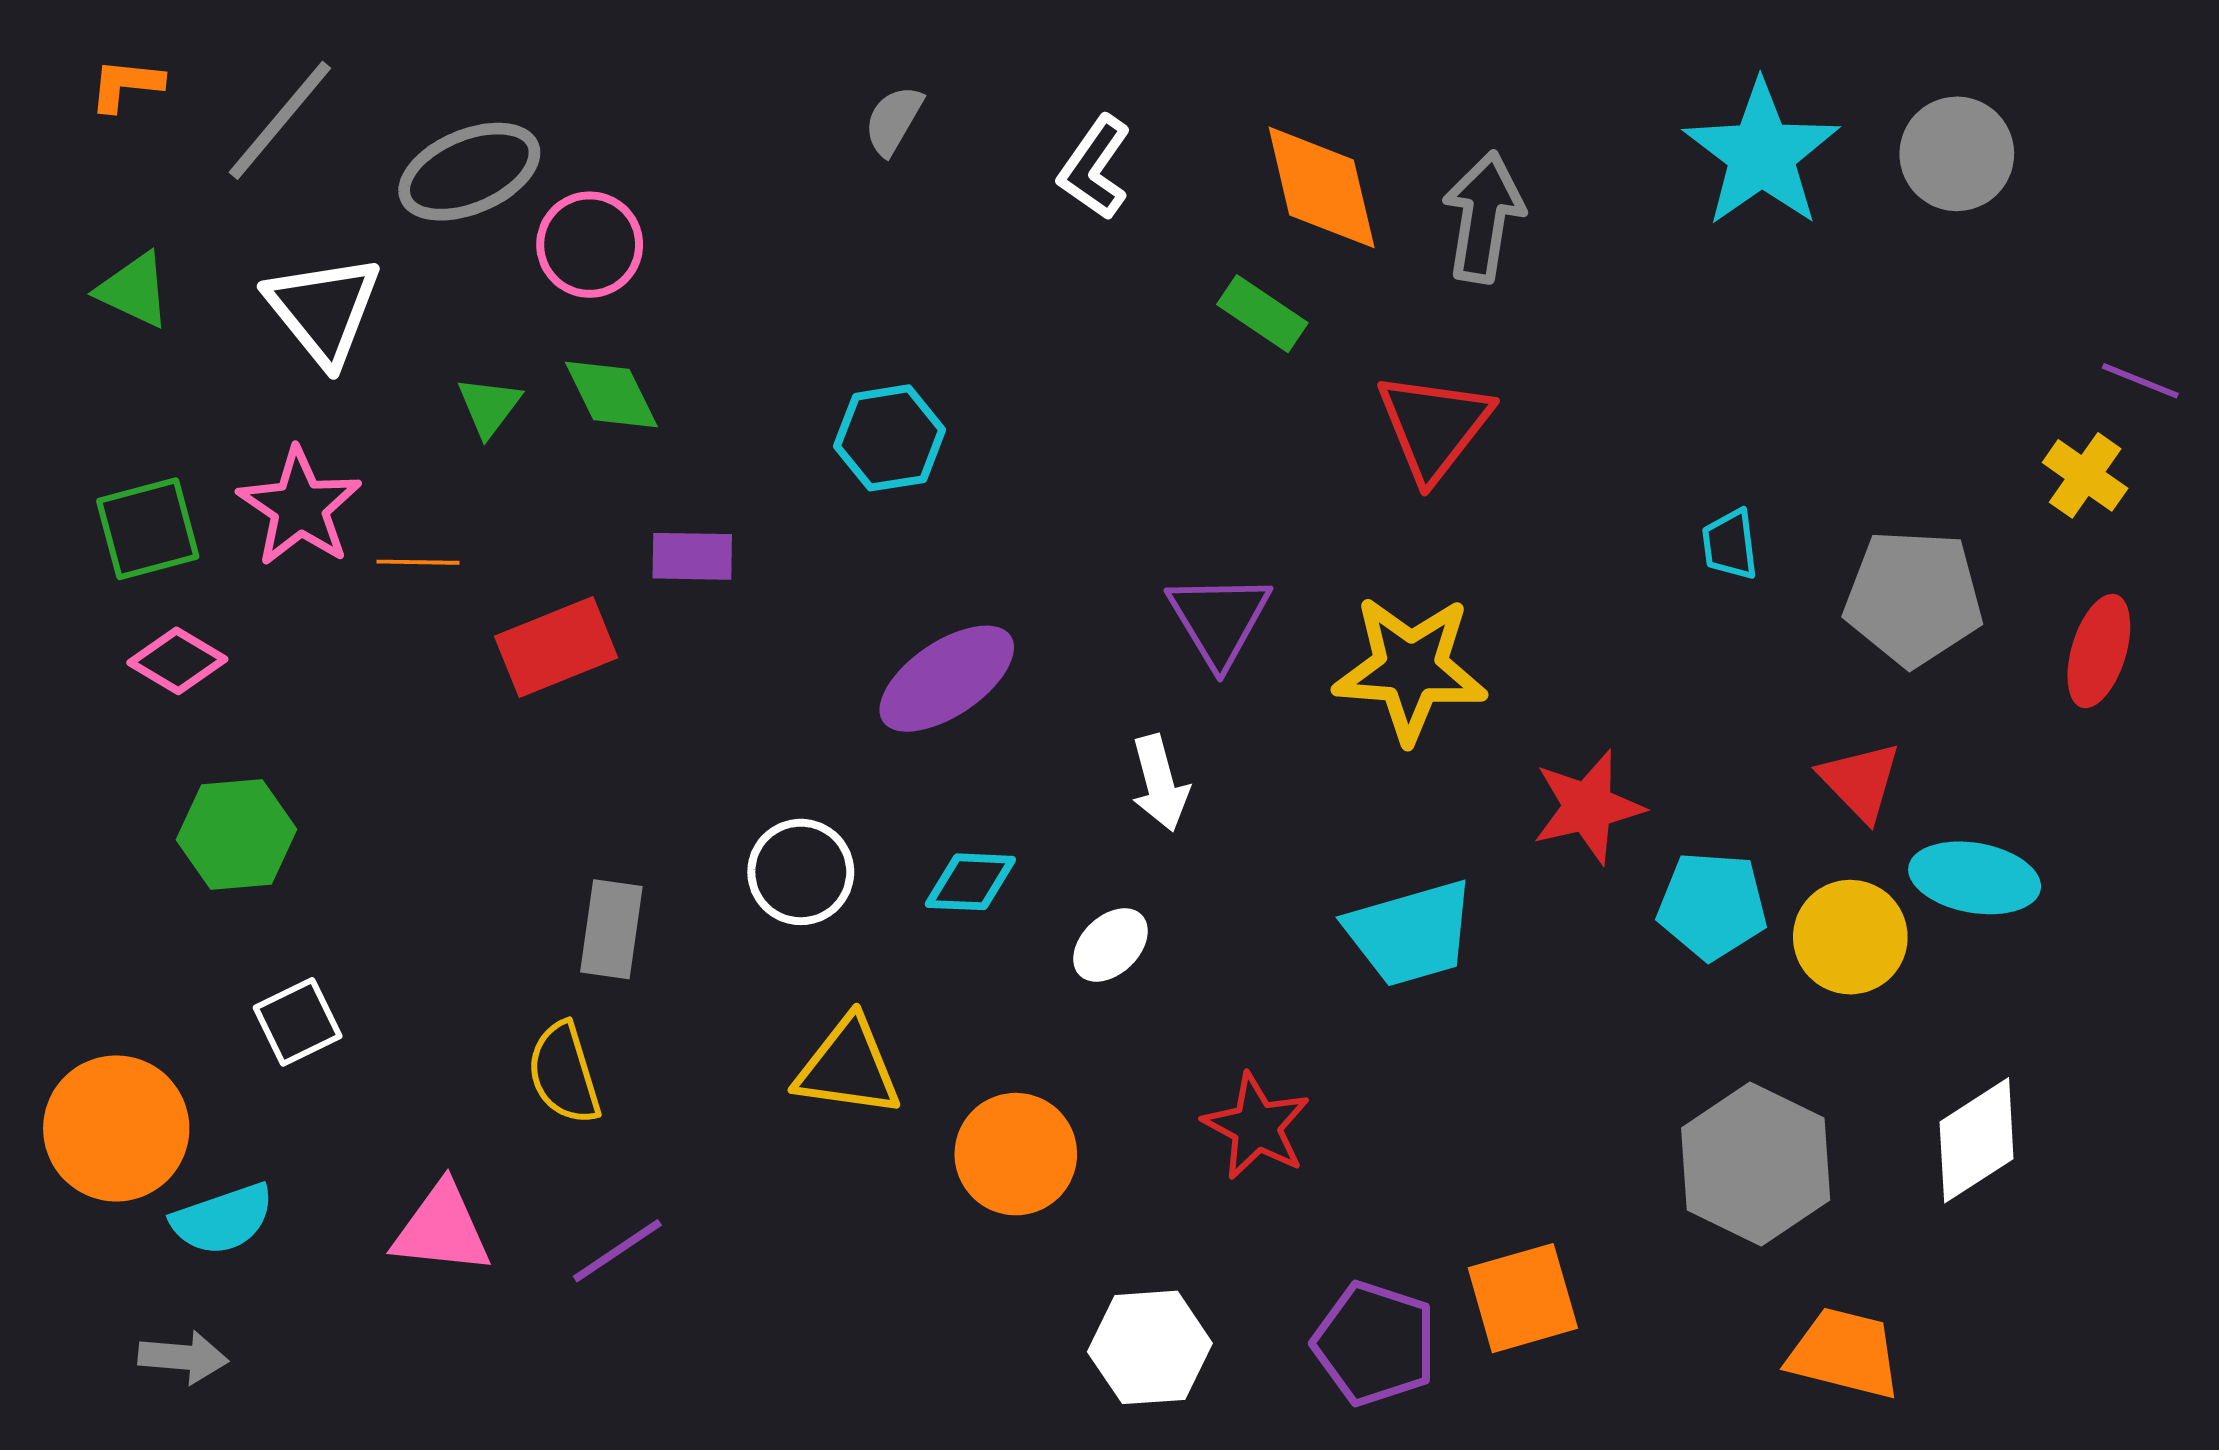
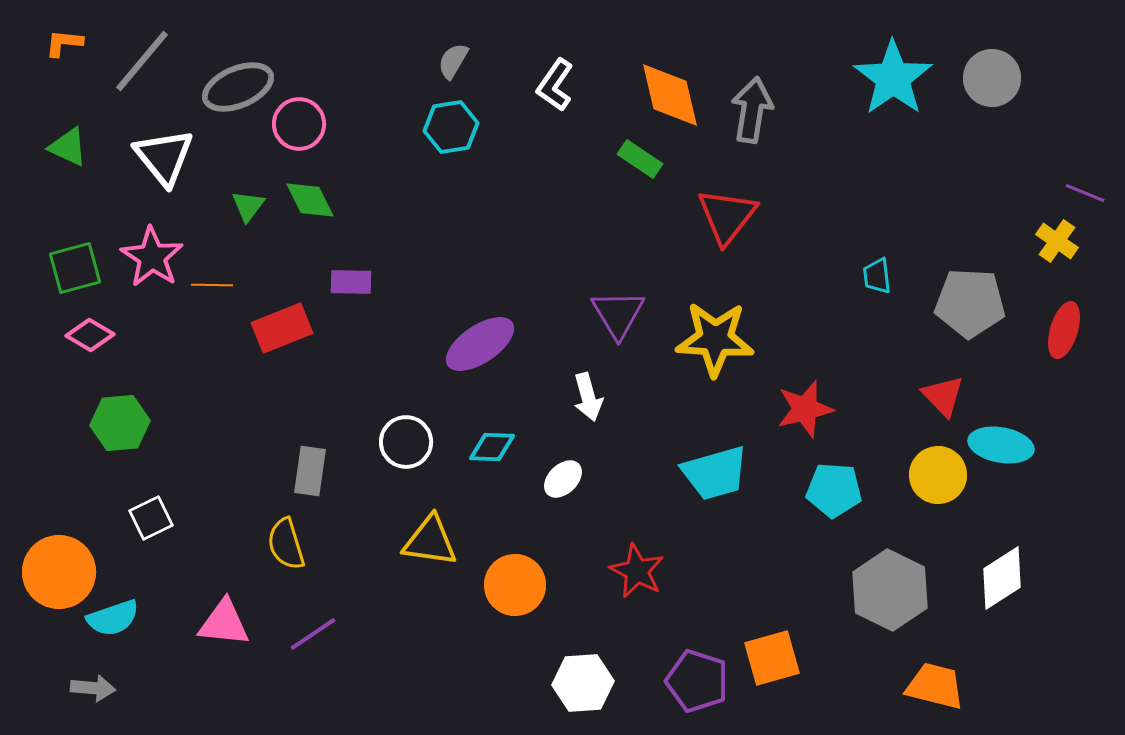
cyan hexagon: (890, 438) -> (451, 127), moved
cyan pentagon: (1712, 906) -> (834, 490), moved

